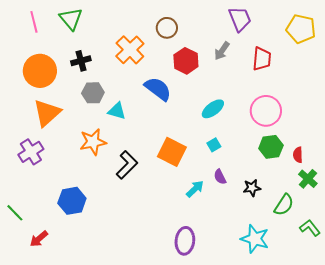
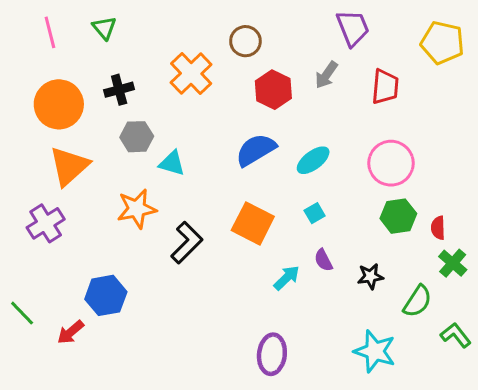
green triangle: (71, 19) -> (104, 28), size x0.7
blue semicircle: (158, 89) -> (256, 150), moved, turned -68
red arrow: (39, 239) -> (71, 332), moved

